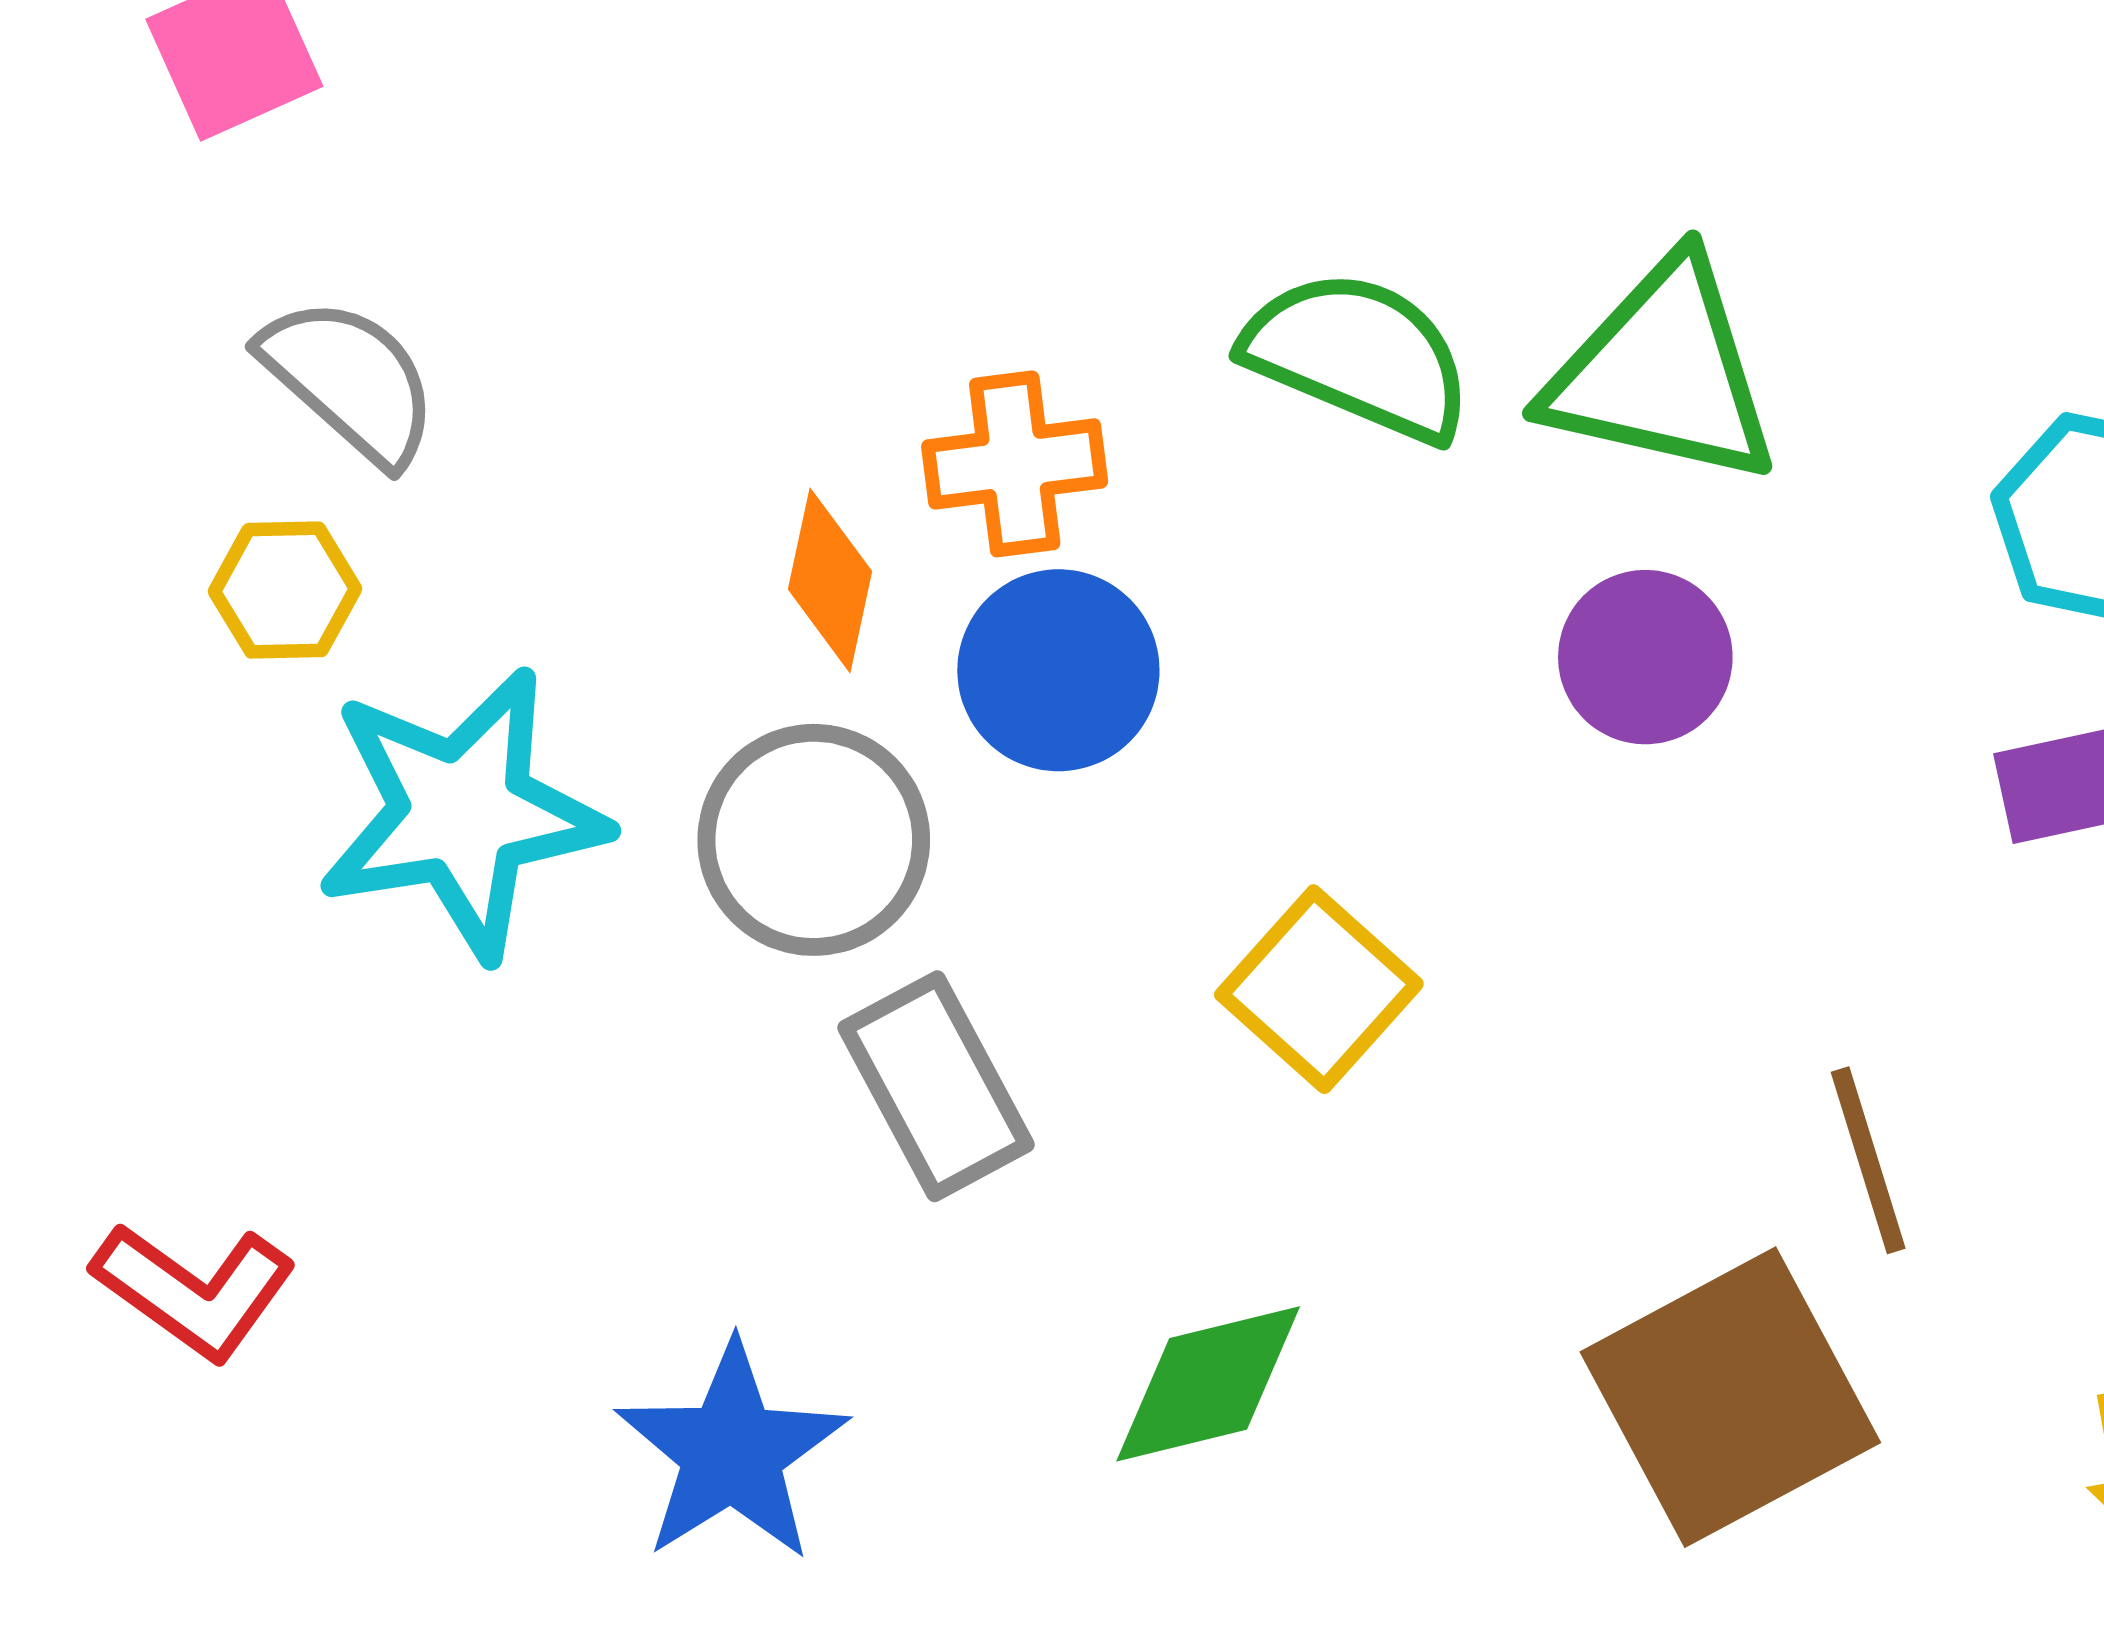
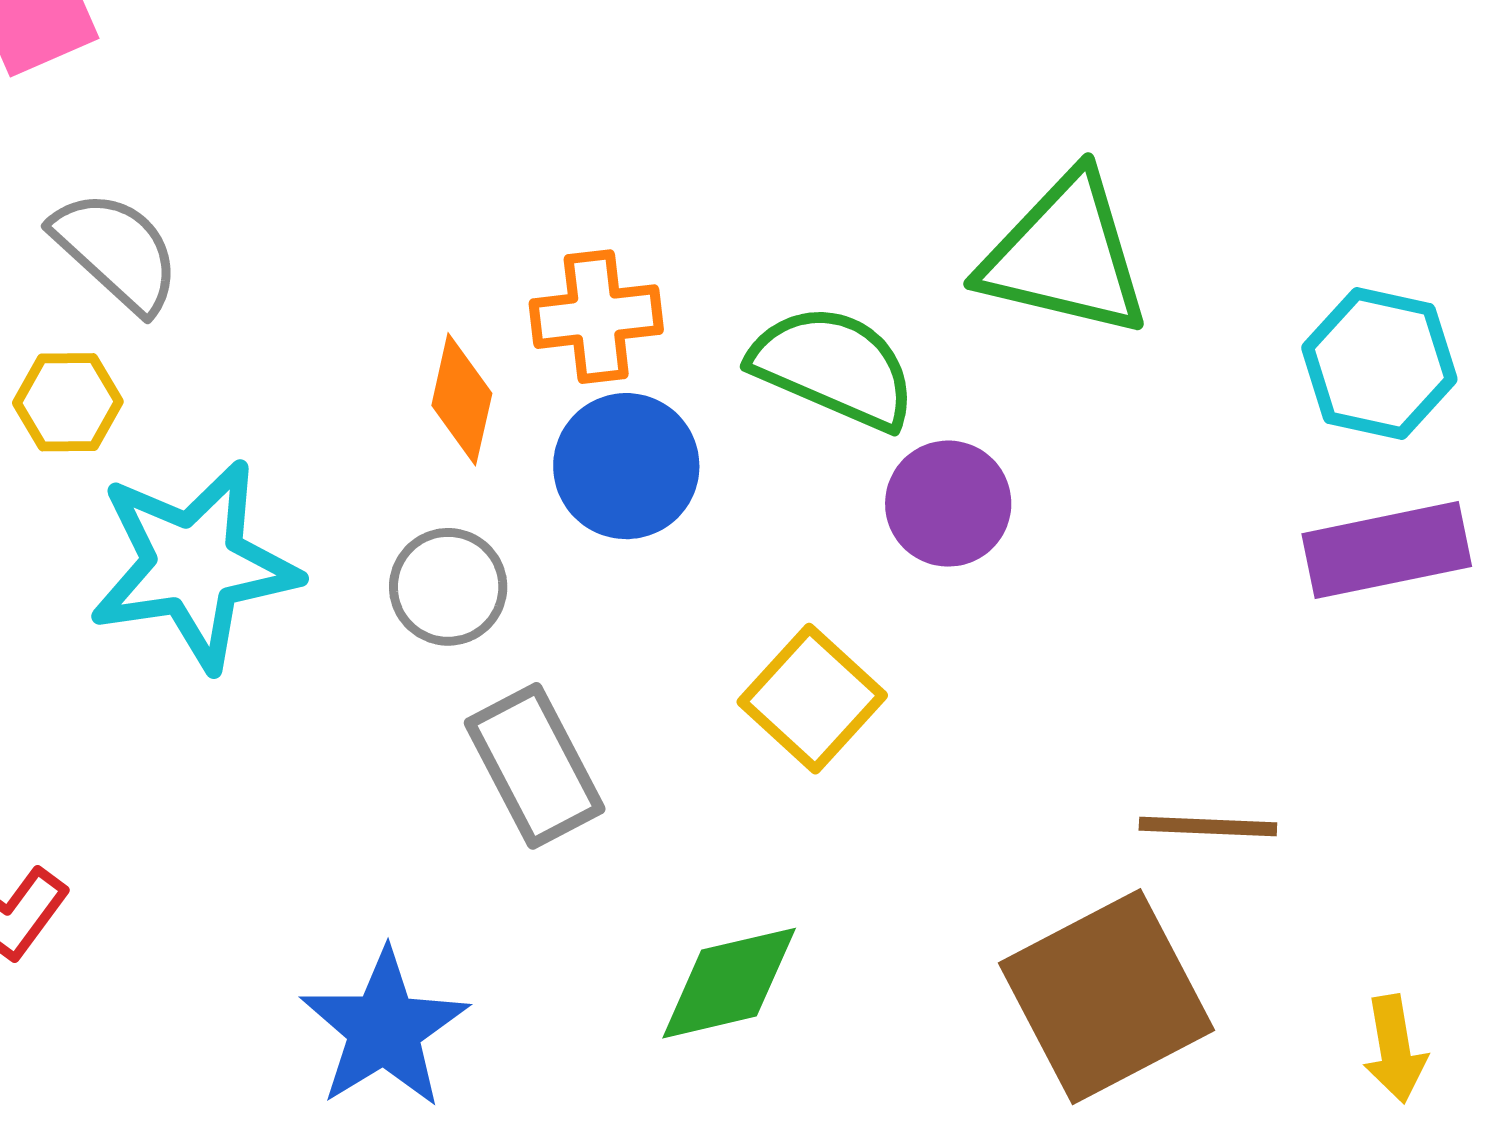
green semicircle: (1358, 355) -> (834, 367), moved
purple circle: (1645, 657) -> (948, 504), moved
gray circle: (814, 840) -> (448, 587), size x0.7
brown line: (1868, 1160) -> (1208, 826), turned -71

